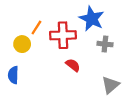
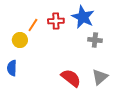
red cross: (63, 35) -> (56, 21), moved, size x0.7
red semicircle: (73, 65) -> (71, 78), moved, size x1.5

